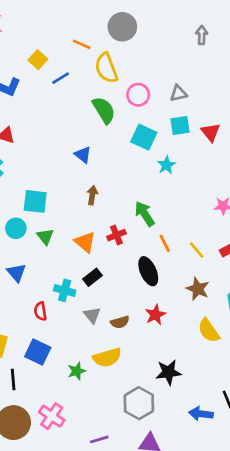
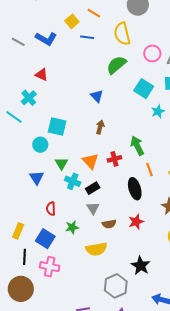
orange line: (82, 44) -> (94, 13), moved
blue line: (61, 78) -> (87, 37), turned 32
pink circle: (138, 95) -> (152, 53), moved
green semicircle: (104, 110) -> (116, 65), turned -105
green triangle: (45, 236) -> (61, 163), moved
cyan cross: (65, 290) -> (73, 181), moved
gray triangle: (92, 315) -> (93, 208), moved
green star: (77, 371) -> (72, 227), moved
black star: (168, 372) -> (141, 266), turned 30
pink cross: (52, 416) -> (50, 267), moved, turned -30

